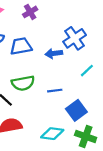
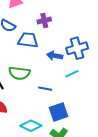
purple cross: (30, 12) -> (44, 20), moved
cyan line: (87, 71) -> (72, 74), moved

